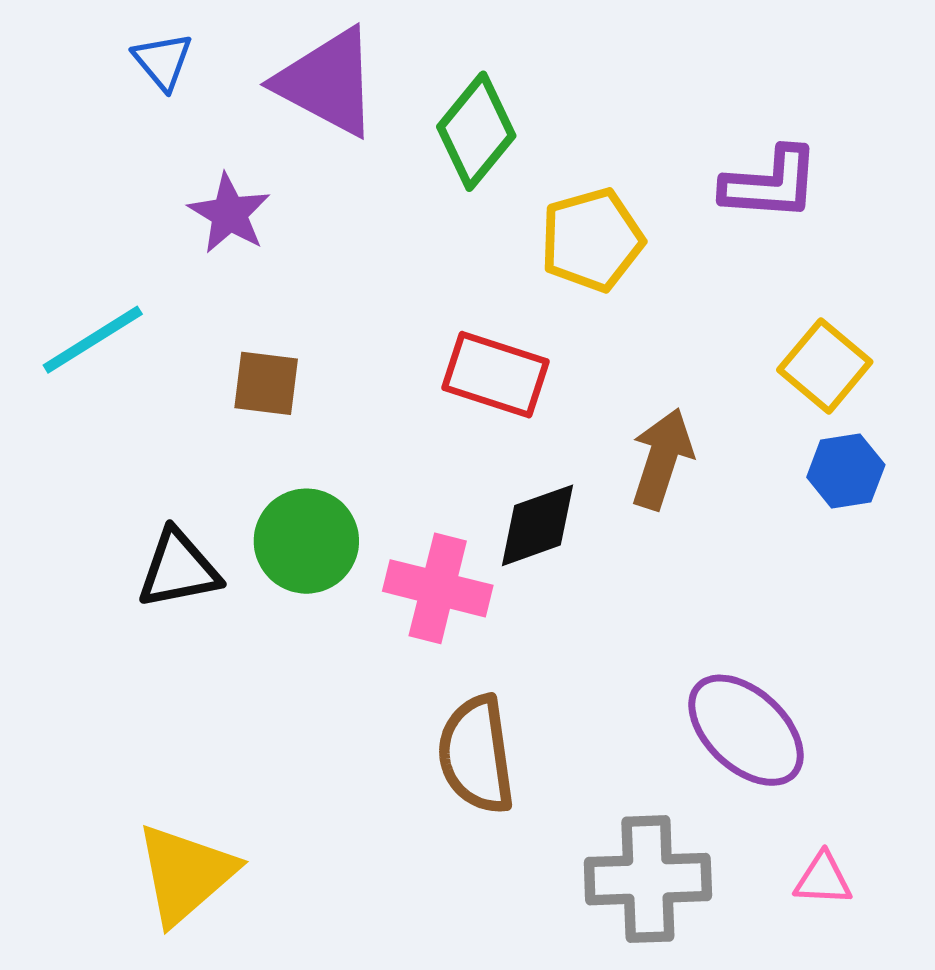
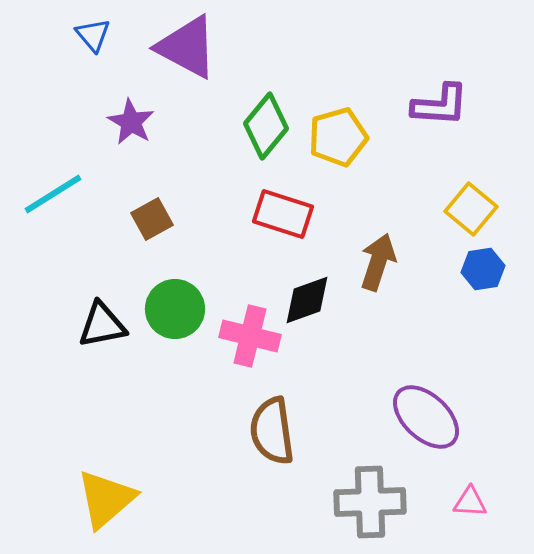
green diamond: (476, 131) -> (266, 126), moved
brown square: (266, 383) -> (152, 219), turned -36

